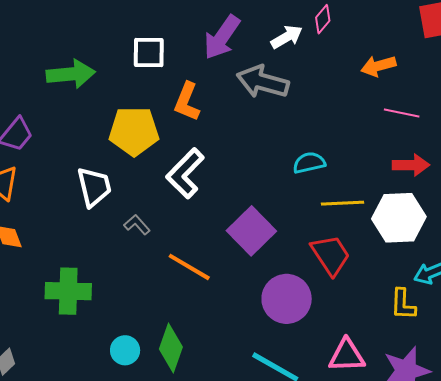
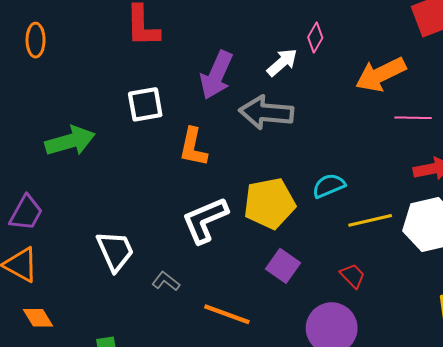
orange arrow: (378, 66) -> (381, 74), size x1.4
yellow pentagon: (134, 131) -> (269, 203), moved
white L-shape: (185, 173) -> (205, 220), turned 33
purple square: (251, 231) -> (283, 266), size x0.7
red trapezoid: (331, 255) -> (353, 276), moved, size x0.6

